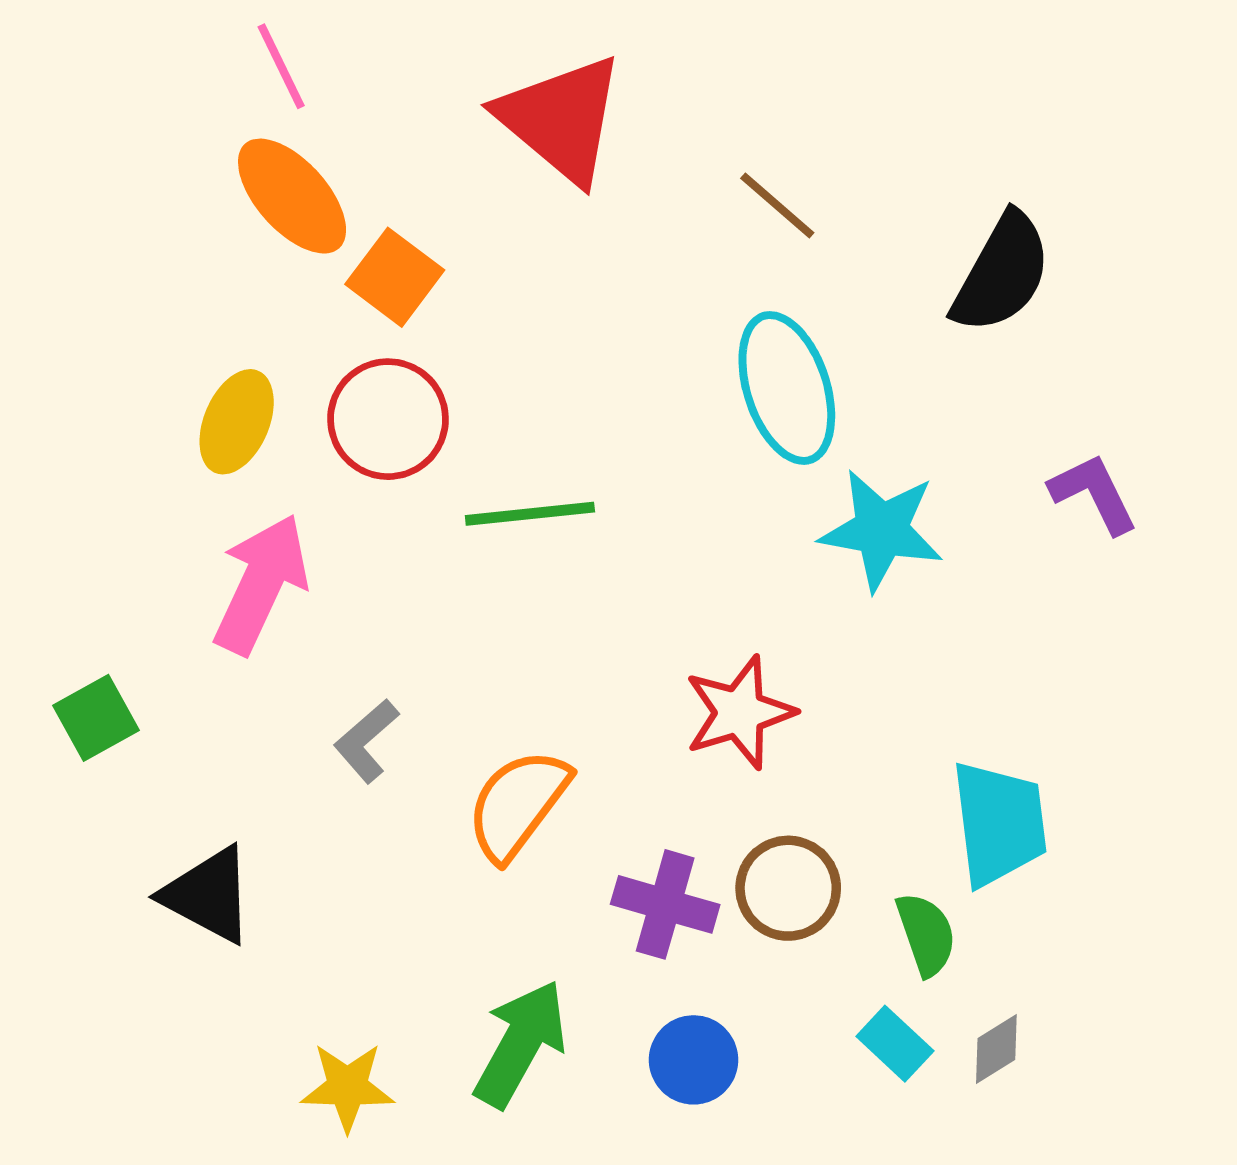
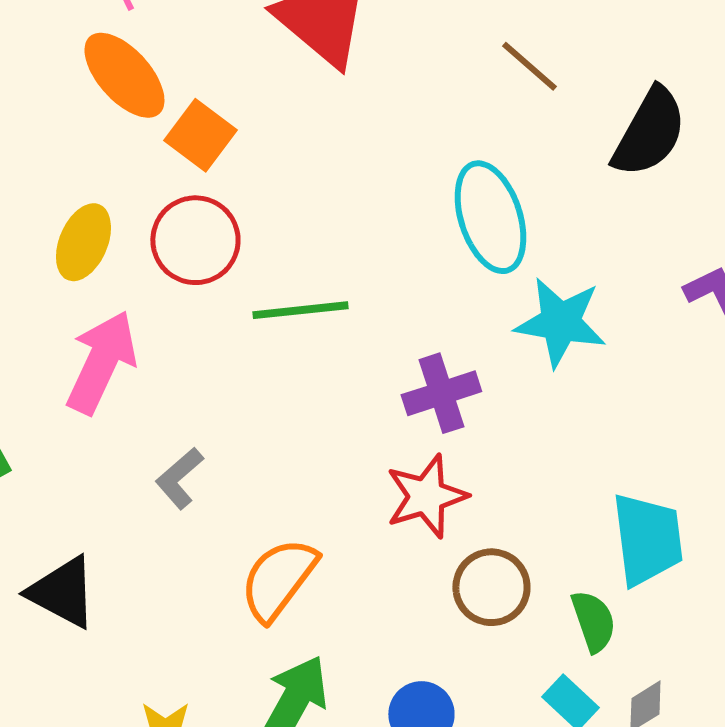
brown line: (777, 205) -> (529, 66), moved
red star: (739, 712) -> (426, 496), moved
orange semicircle: (518, 804) -> (278, 579), moved
purple cross: (665, 904) -> (441, 393), moved, turned -34

